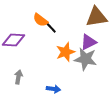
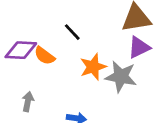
orange semicircle: (40, 20) -> (44, 56), moved
purple triangle: (88, 42) -> (139, 47), moved

